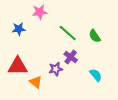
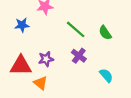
purple star: (56, 69) -> (46, 59), moved

